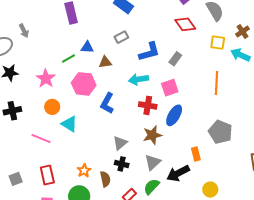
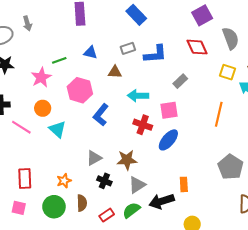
blue L-shape: (149, 52) -> (155, 54), moved
green line: (69, 59) -> (59, 60), moved
brown triangle: (105, 62) -> (115, 72), moved
gray pentagon: (220, 132) -> (231, 167), moved
brown star: (152, 135) -> (127, 160), moved
pink line: (41, 138) -> (21, 127), moved
gray triangle: (120, 143) -> (94, 158), moved
brown semicircle: (105, 179) -> (82, 203), moved

